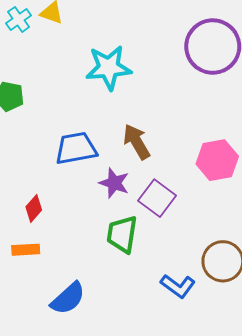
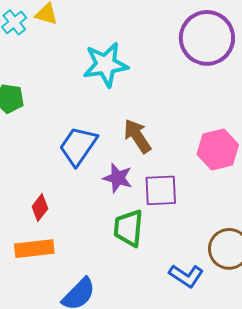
blue trapezoid: (76, 148) -> (78, 146), turned -42
purple square: (157, 198) -> (161, 190), turned -36
orange rectangle: (26, 250) -> (34, 249), size x1.4

